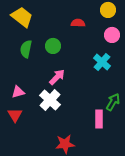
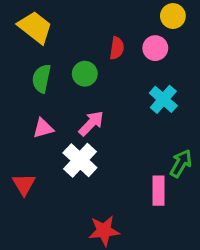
red semicircle: (78, 23) -> (117, 48), moved, turned 96
pink circle: (112, 35) -> (155, 48), moved
pink triangle: (18, 92) -> (43, 128), moved

